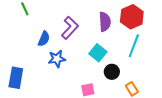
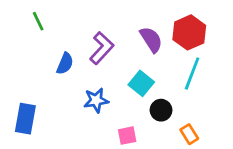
purple semicircle: (105, 22) -> (151, 40), turned -30
blue star: (57, 59) -> (96, 100), moved

